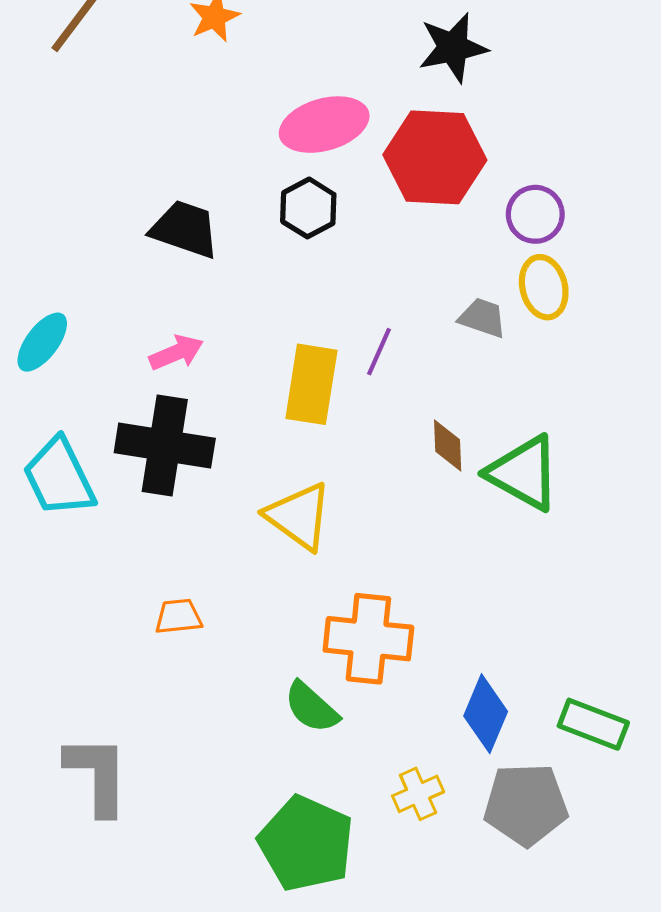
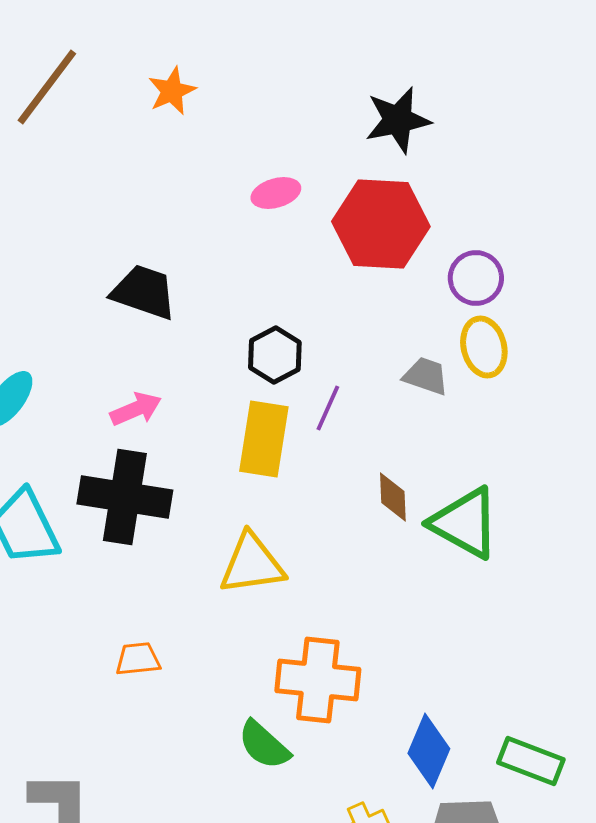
pink ellipse: (324, 125) -> (276, 193), size x0.6
black hexagon: (308, 208) -> (275, 355), moved
yellow triangle: (299, 516) -> (252, 564), turned -44

